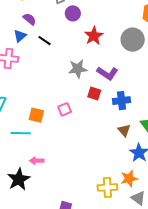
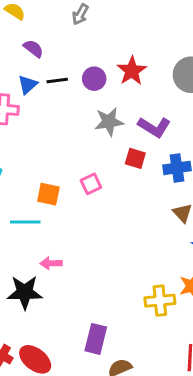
purple circle: (73, 13) -> (94, 79), moved
blue triangle: (20, 36) -> (28, 85), moved
black line: (44, 41) -> (57, 80), turned -40
black star: (19, 179) -> (25, 292), turned 30

